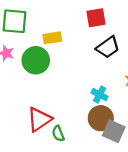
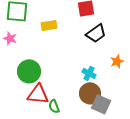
green circle: (36, 60) -> (29, 71), moved
red triangle: (39, 119) -> (38, 94), turned 40

